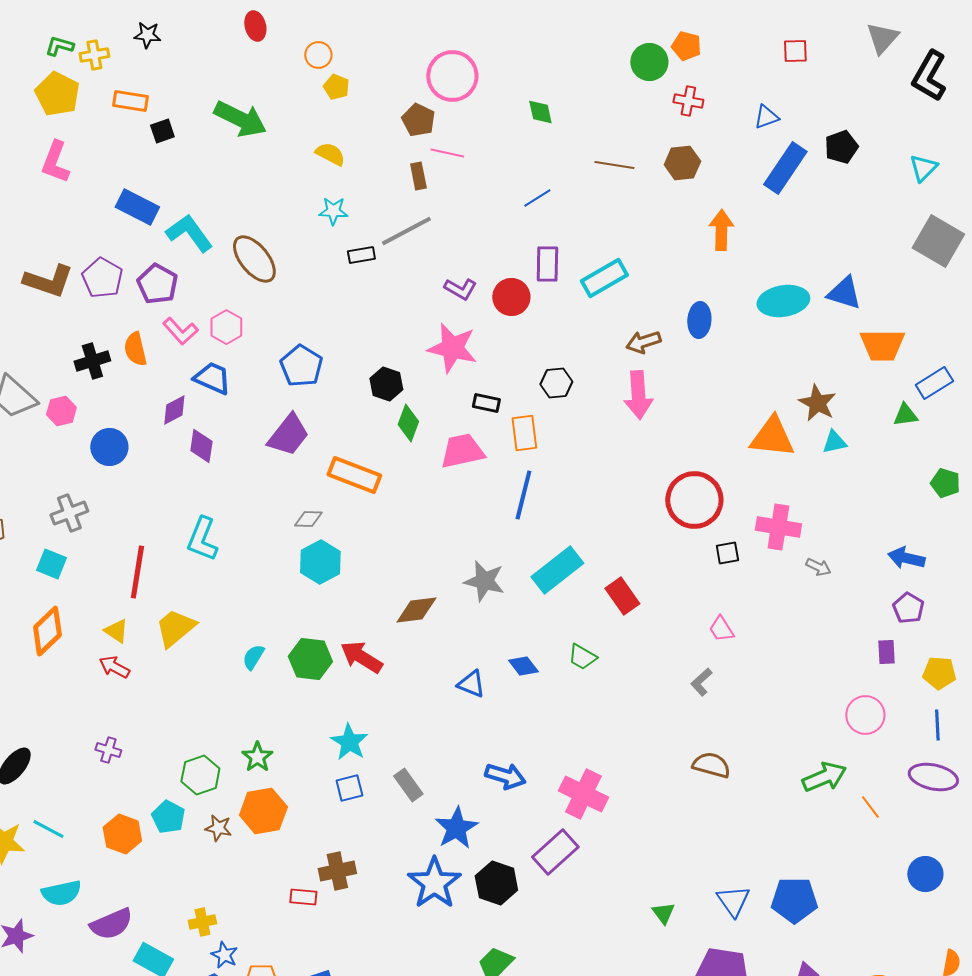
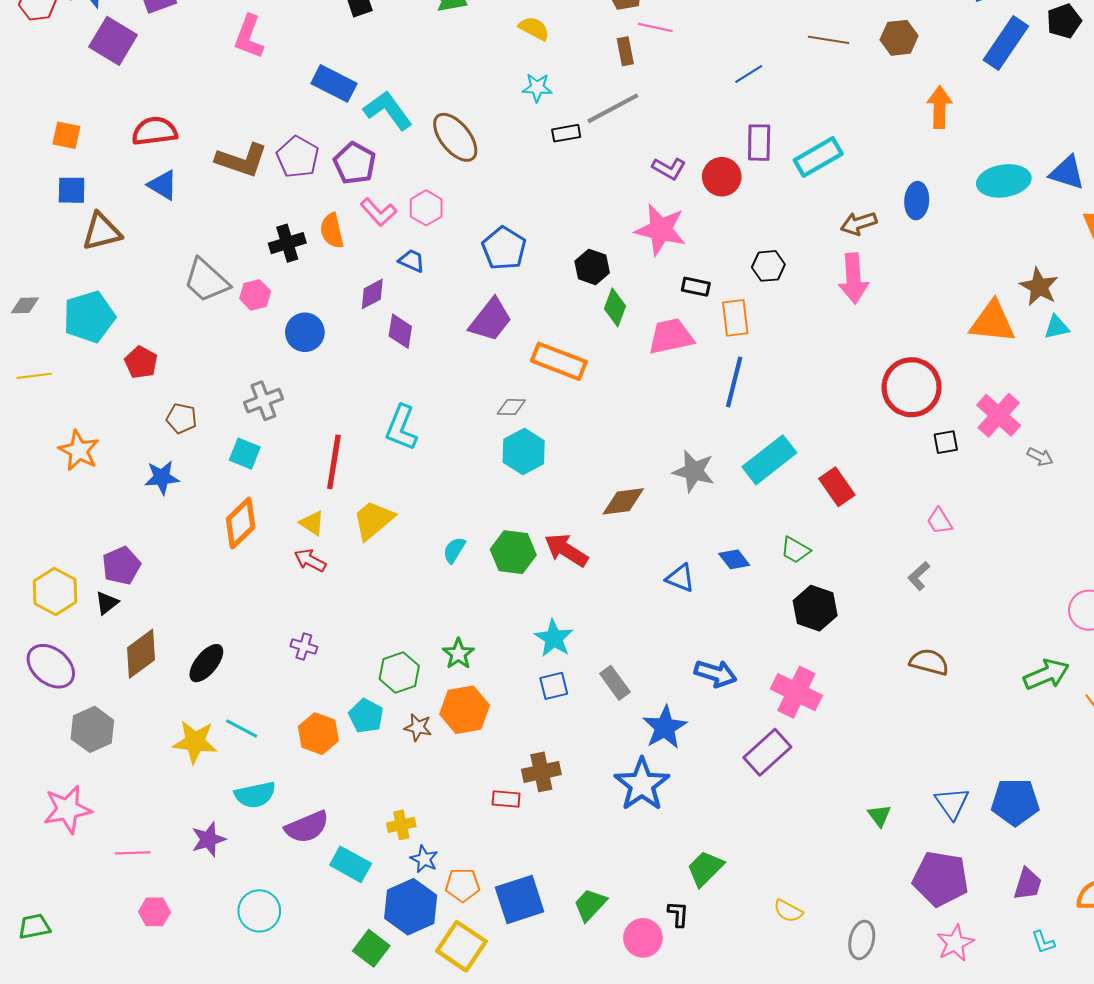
blue trapezoid: (212, 378) -> (412, 261), size x0.7
pink cross: (778, 527) -> (999, 415), turned 33
black hexagon: (496, 883) -> (815, 608), moved

